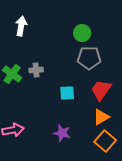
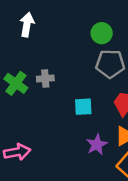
purple star: (62, 133) -> (97, 145), moved, turned 30

